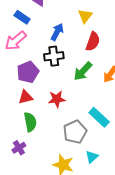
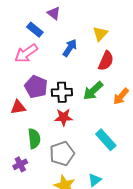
black cross: (54, 56) -> (62, 92), moved
purple pentagon: (28, 72) -> (36, 87), turned -30
red triangle: (26, 97) -> (18, 107), moved
gray pentagon: (75, 132) -> (62, 154), moved

